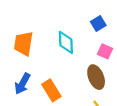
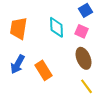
pink square: (105, 51) -> (82, 31), moved

